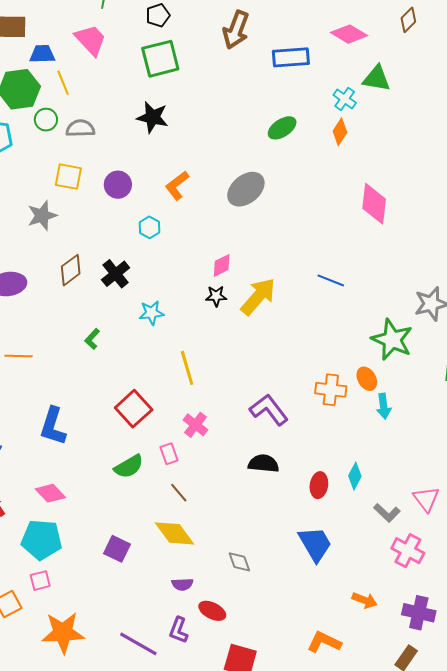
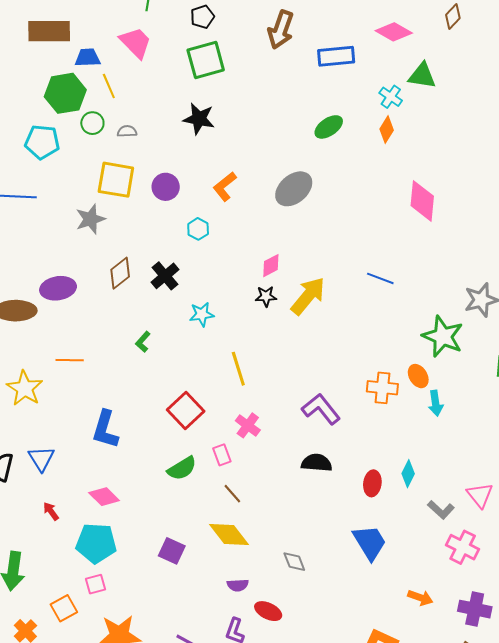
gray semicircle: (80, 128) -> (127, 131), size x0.7
yellow square: (68, 177) -> (116, 180), size x1.4

